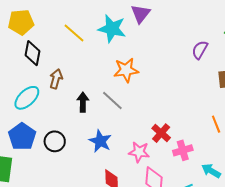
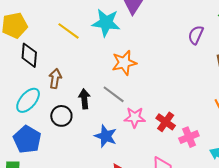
black circle: (55, 141) -> (61, 116), moved
pink star: (139, 152) -> (135, 117), moved

